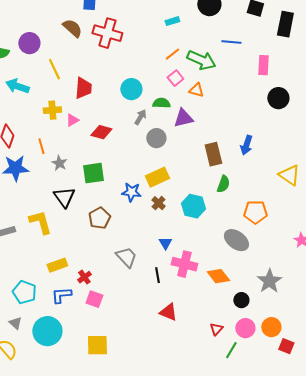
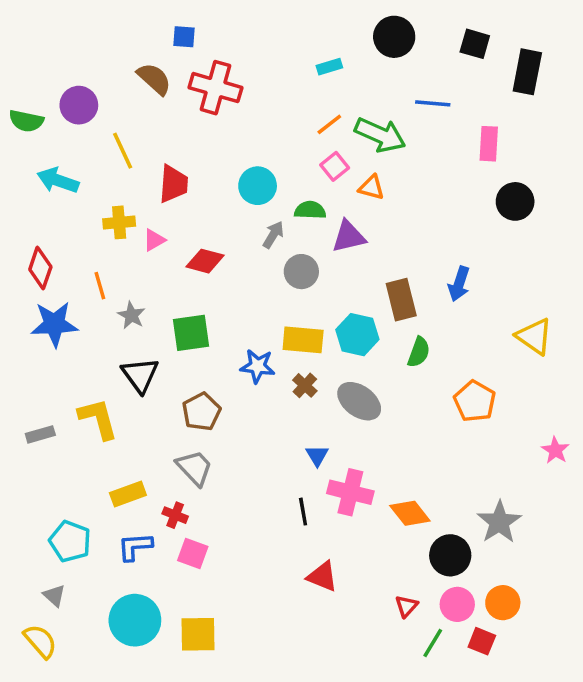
yellow rectangle: (157, 177) -> (303, 340), turned 30
cyan hexagon: (193, 206) -> (357, 335), moved
orange pentagon: (255, 212) -> (475, 401), turned 30
gray ellipse: (236, 240) -> (359, 401), moved
gray trapezoid: (126, 257) -> (194, 468), moved
red cross: (84, 277) -> (175, 515), turned -32
black circle: (241, 300) -> (450, 555), size x1.5
cyan circle: (47, 331) -> (135, 620), moved
red square: (286, 346) -> (482, 641), moved

